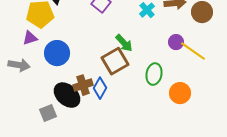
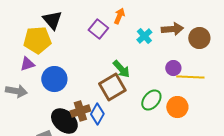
yellow line: (193, 51) -> (190, 77), turned -32
green ellipse: (154, 74) -> (151, 100), turned 30
orange circle: (180, 93) -> (177, 107), moved

